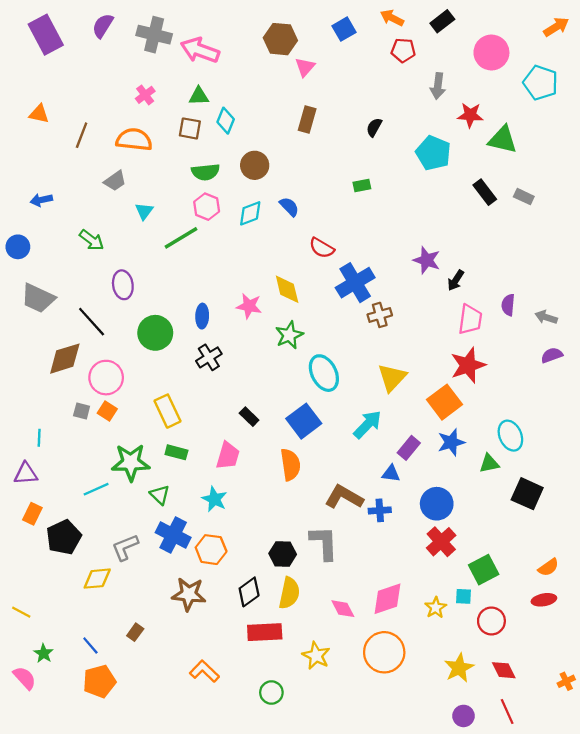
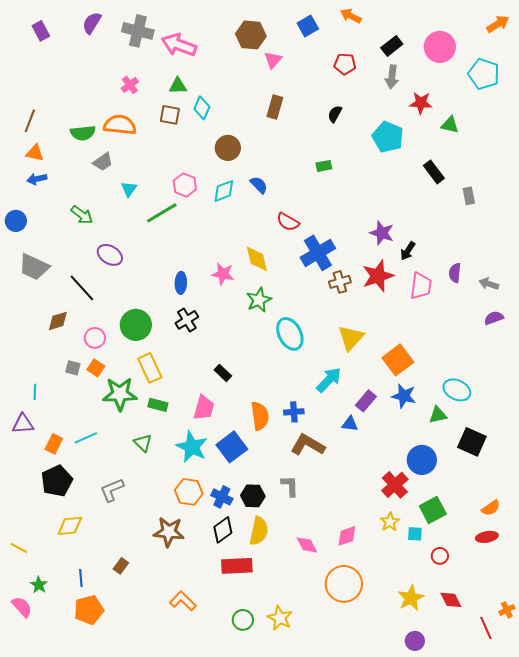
black rectangle: (442, 21) -> (392, 46), moved
purple rectangle: (46, 35) -> (41, 31), size x0.6
red pentagon: (403, 50) -> (345, 64), moved
orange triangle: (39, 114) -> (35, 153), moved
brown line: (82, 135) -> (30, 121), moved
green triangle: (503, 140) -> (450, 125), size x0.7
green semicircle: (206, 172) -> (83, 133), moved
gray rectangle: (524, 197) -> (469, 196), moved, turned 54
purple ellipse: (123, 285) -> (110, 255), turned -50
green circle: (155, 333) -> (136, 325), moved
brown diamond: (65, 359) -> (58, 321), size x0.7
red star: (468, 365) -> (378, 276), moved
pink circle: (106, 378) -> (95, 338), size x0.7
blue square: (304, 421) -> (232, 447), moved
cyan ellipse: (510, 436) -> (457, 390), turned -40
blue star: (451, 442) -> (404, 396), turned 30
green star: (131, 462) -> (120, 394), moved
cyan star: (214, 499) -> (192, 447), size x1.4
blue circle: (437, 504) -> (422, 460), moved
blue cross: (380, 510) -> (294, 412), moved
orange rectangle: (32, 514) -> (54, 444), moved
blue cross: (173, 535) -> (222, 497), moved, size x0.7
gray L-shape: (324, 543) -> (290, 486), size x0.7
yellow diamond: (97, 579) -> (70, 526), moved
pink diamond: (388, 599) -> (347, 536), size x0.7
yellow star: (436, 608) -> (390, 522), moved
red circle: (491, 621) -> (440, 556), size x0.7
blue line: (90, 646) -> (81, 578), turned 36
yellow star: (316, 656) -> (280, 618), moved
red line: (507, 711) -> (486, 628), moved

